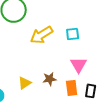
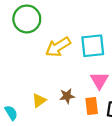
cyan square: (73, 34) -> (93, 46), size x1.6

